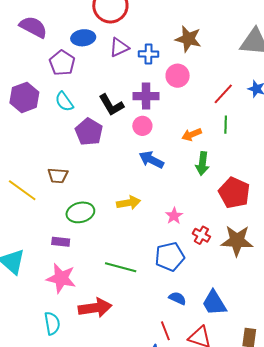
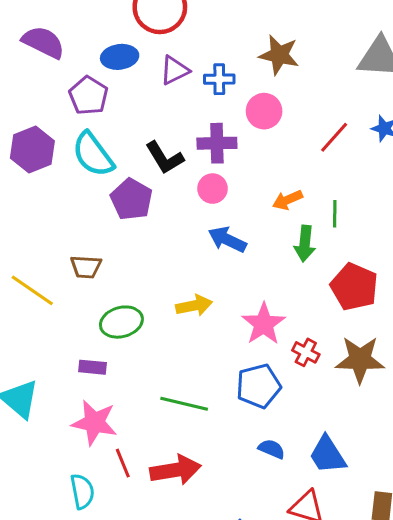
cyan semicircle: (64, 102) -> (93, 154), size x1.5
green line: (226, 125) -> (335, 214), moved
pink star: (174, 216) -> (264, 324), size x1.6
red arrow: (95, 308) -> (175, 470), moved
red line: (165, 331) -> (123, 463), moved

